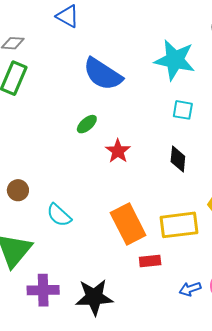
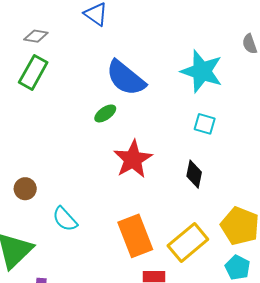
green ellipse: (87, 124) -> (105, 113), moved
red star: (118, 151) -> (133, 159), size x1.5
yellow rectangle: (179, 225) -> (188, 242), turned -39

